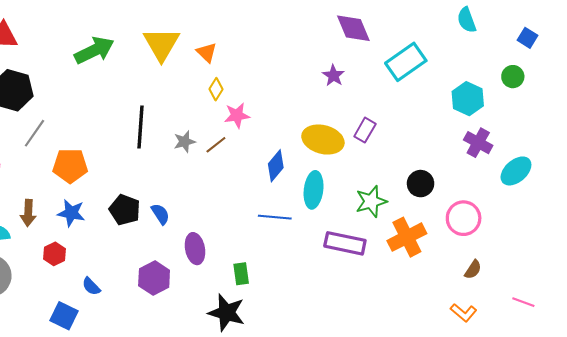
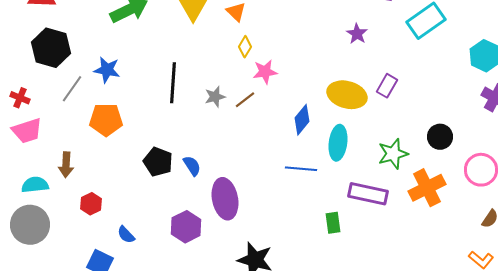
blue star: (71, 213) -> (107, 70), moved
purple ellipse: (195, 249) -> (225, 199), size x1.4
green rectangle: (241, 274) -> (333, 223), moved

